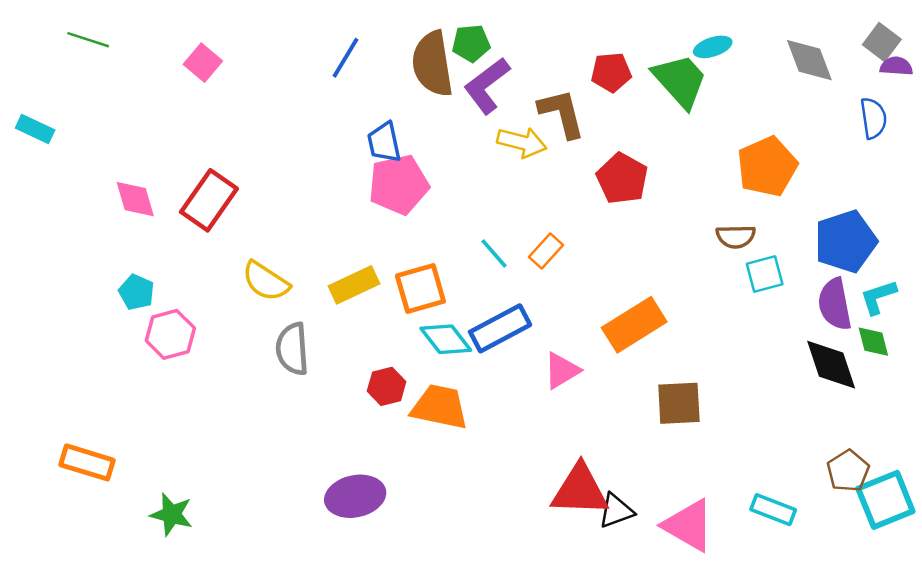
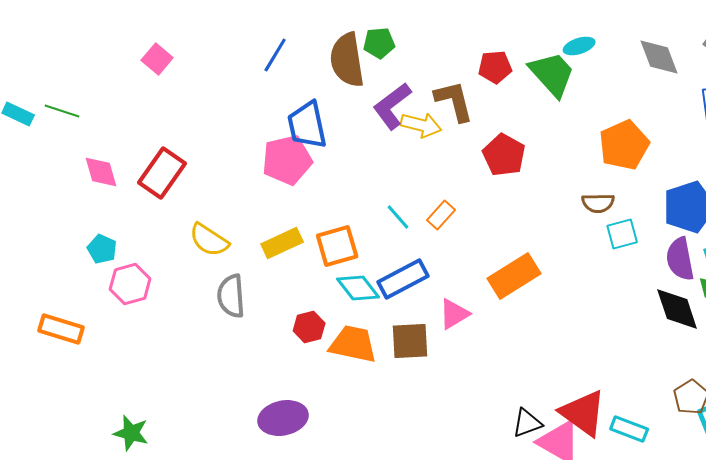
green line: (88, 40) -> (62, 111), moved
purple L-shape: (487, 86) -> (392, 106), moved
blue trapezoid: (384, 142) -> (307, 125), size x1.4
pink pentagon: (399, 185) -> (287, 160), moved
brown square: (679, 403) -> (410, 341), moved
orange rectangle: (87, 462) -> (61, 329), moved
red triangle: (580, 490) -> (583, 413), moved, turned 34
black triangle: (616, 511) -> (527, 423), moved

